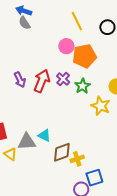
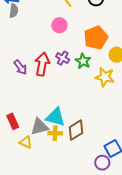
gray semicircle: (24, 23) -> (14, 11), turned -128
orange pentagon: (84, 56) -> (96, 38), moved
cyan triangle: (44, 135) -> (56, 117), size x1.5
yellow cross: (77, 159) -> (55, 133), moved, turned 32

